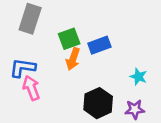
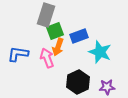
gray rectangle: (30, 19) -> (46, 15), moved
cyan star: (138, 77) -> (100, 52), moved, size x1.6
pink arrow: (31, 88) -> (47, 58), moved

